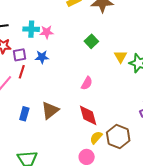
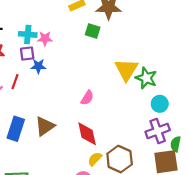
green square: (91, 41) -> (93, 31), moved, turned -32
purple square: (19, 55) -> (27, 54), moved
yellow triangle: (121, 57) -> (126, 70), size x1.6
blue rectangle: (24, 114) -> (16, 129), size x1.5

